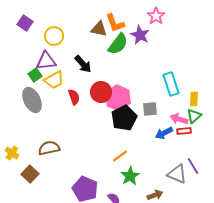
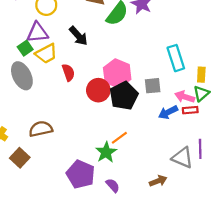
red circle: (101, 92) -> (98, 90), moved
purple line: (193, 166) -> (200, 149), turned 30
green star: (130, 176) -> (106, 152), moved

